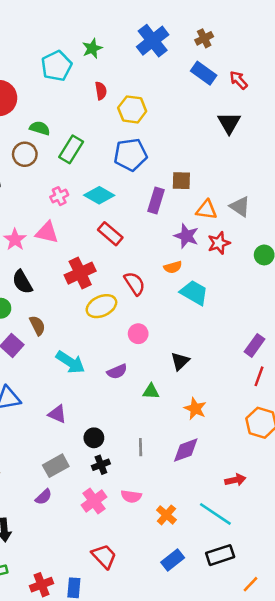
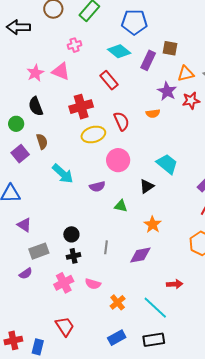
cyan diamond: (99, 195) -> (119, 51), moved
orange triangle: (206, 210) -> (186, 74), turned -30
cyan trapezoid: (194, 293) -> (167, 164), moved
pink circle: (138, 334) -> (118, 160), size x1.5
purple triangle: (57, 414) -> (24, 225), moved

